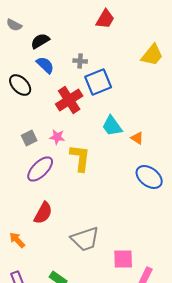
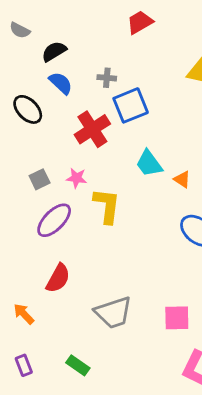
red trapezoid: (105, 19) -> (140, 22), turned -150
pink square: (123, 259) -> (177, 318), moved

